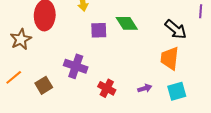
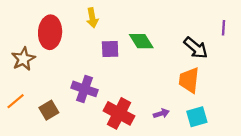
red cross: (107, 88) -> (119, 113), size x1.5

